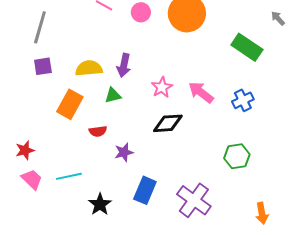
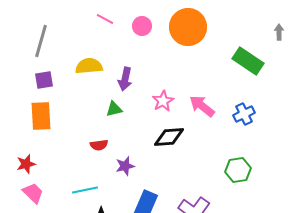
gray arrow: (278, 18) -> (279, 32), turned 42
yellow semicircle: (89, 68) -> (89, 66), moved
orange rectangle: (70, 104) -> (41, 116), moved, turned -32
cyan line: (69, 176) -> (85, 190), moved

